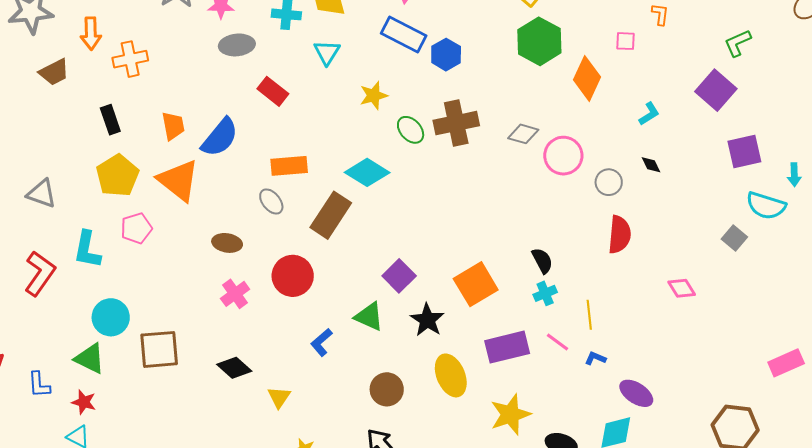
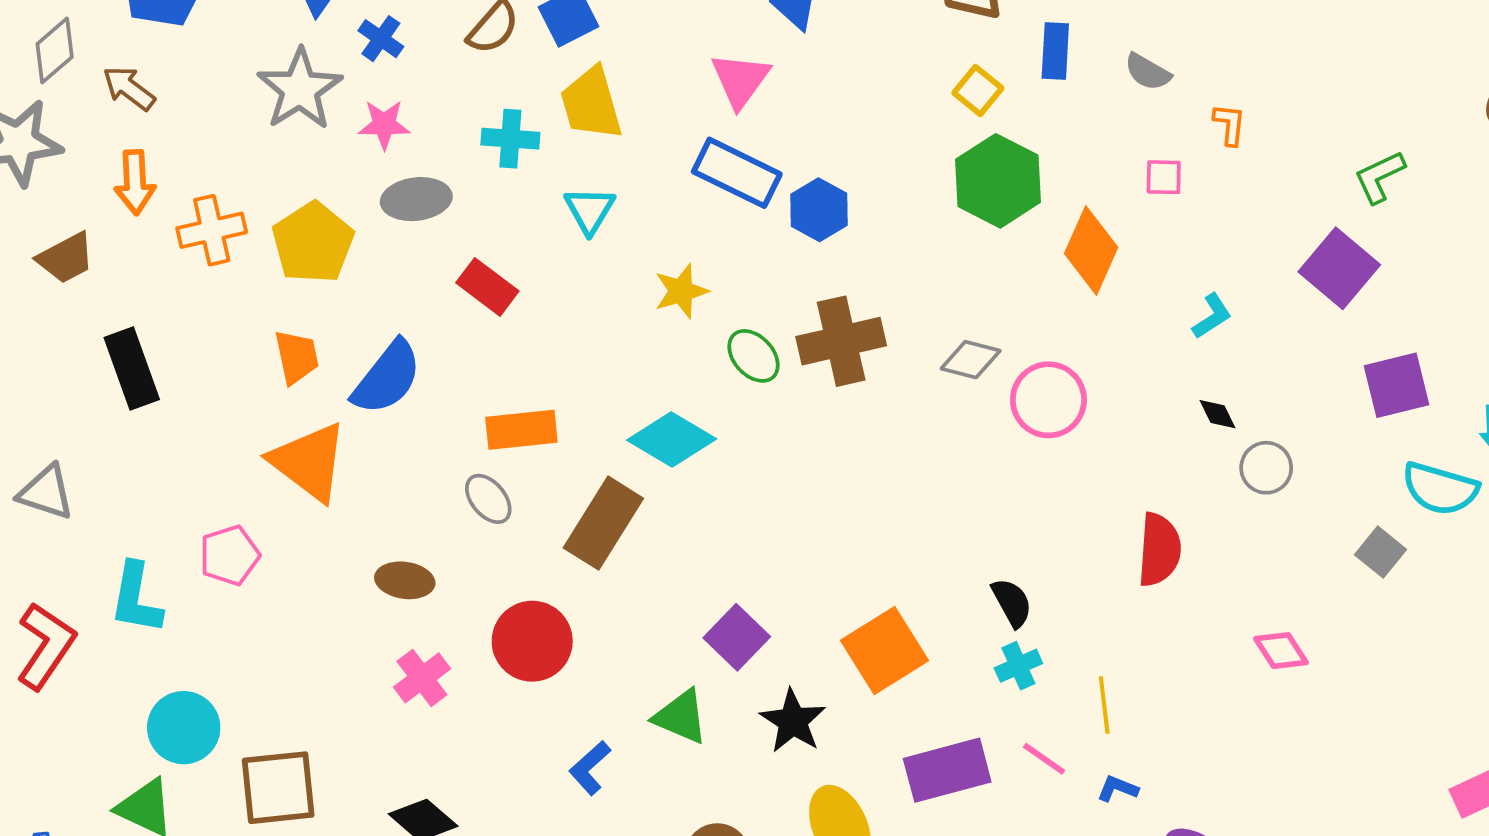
black rectangle: (110, 120) -> (132, 368), moved, size x1.4
yellow pentagon: (117, 176) -> (313, 243), moved
gray circle: (609, 182) -> (1266, 468), moved

